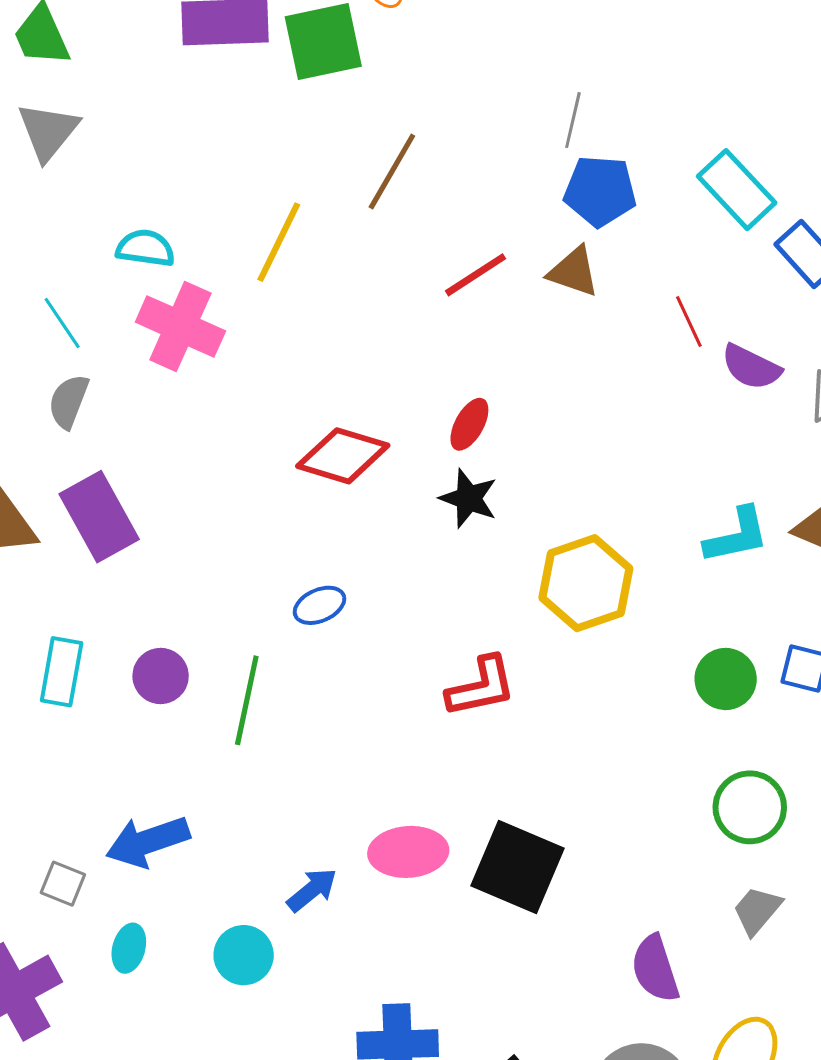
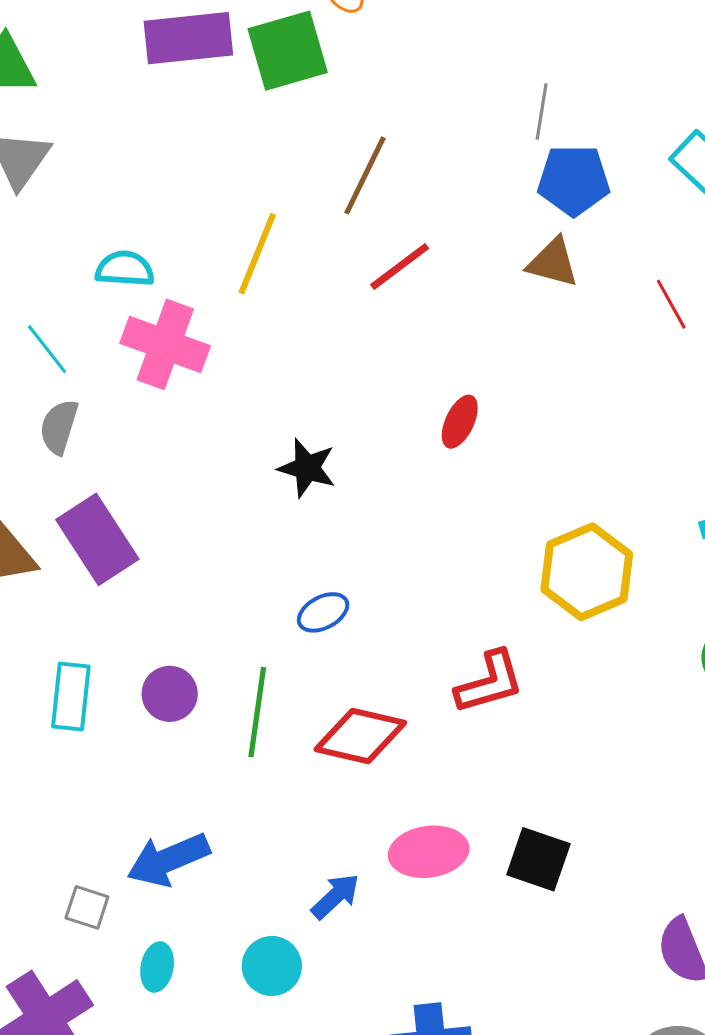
red line: (475, 275) -> (400, 267), moved
red diamond: (343, 456) -> (360, 736), moved
black star: (469, 498) -> (307, 468), moved
black square: (517, 867) -> (538, 859), size x0.7

